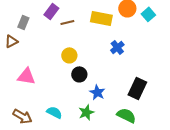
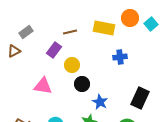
purple rectangle: (51, 11) -> (54, 50), moved
gray rectangle: (23, 22) -> (26, 32), turned 32
blue cross: (117, 47) -> (120, 57), turned 32
pink triangle: (26, 76) -> (43, 86), moved

